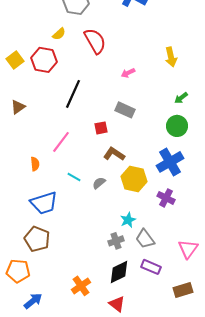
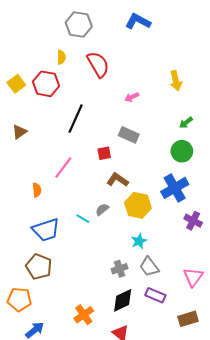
yellow semicircle: (59, 34) -> (61, 57), turned -48
cyan line: (74, 177) -> (83, 219), moved
purple cross: (166, 198) -> (193, 221), moved
cyan star: (128, 220) -> (139, 241), moved

